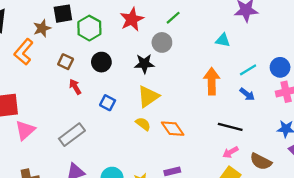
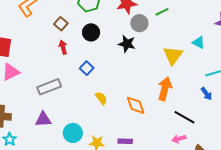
gray circle: (162, 42) -> (139, 23), moved
orange arrow: (212, 81) -> (165, 89), moved
yellow triangle: (148, 97) -> (173, 55), moved, turned -35
yellow semicircle: (143, 124) -> (101, 98), moved

